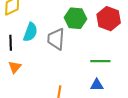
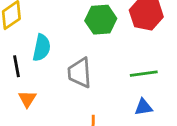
gray trapezoid: (56, 39) -> (80, 73), moved

